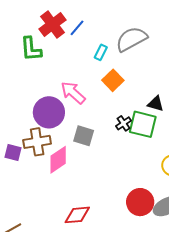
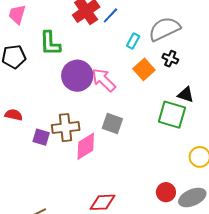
green L-shape: (31, 49) -> (50, 43), moved
purple circle: (49, 112) -> (77, 76), moved
black cross: (124, 123) -> (170, 59), moved, turned -35
red circle: (140, 202) -> (166, 192), size x0.7

